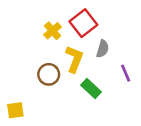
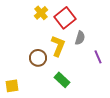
yellow cross: (53, 31) -> (41, 13), moved
green rectangle: (91, 88) -> (62, 80), moved

